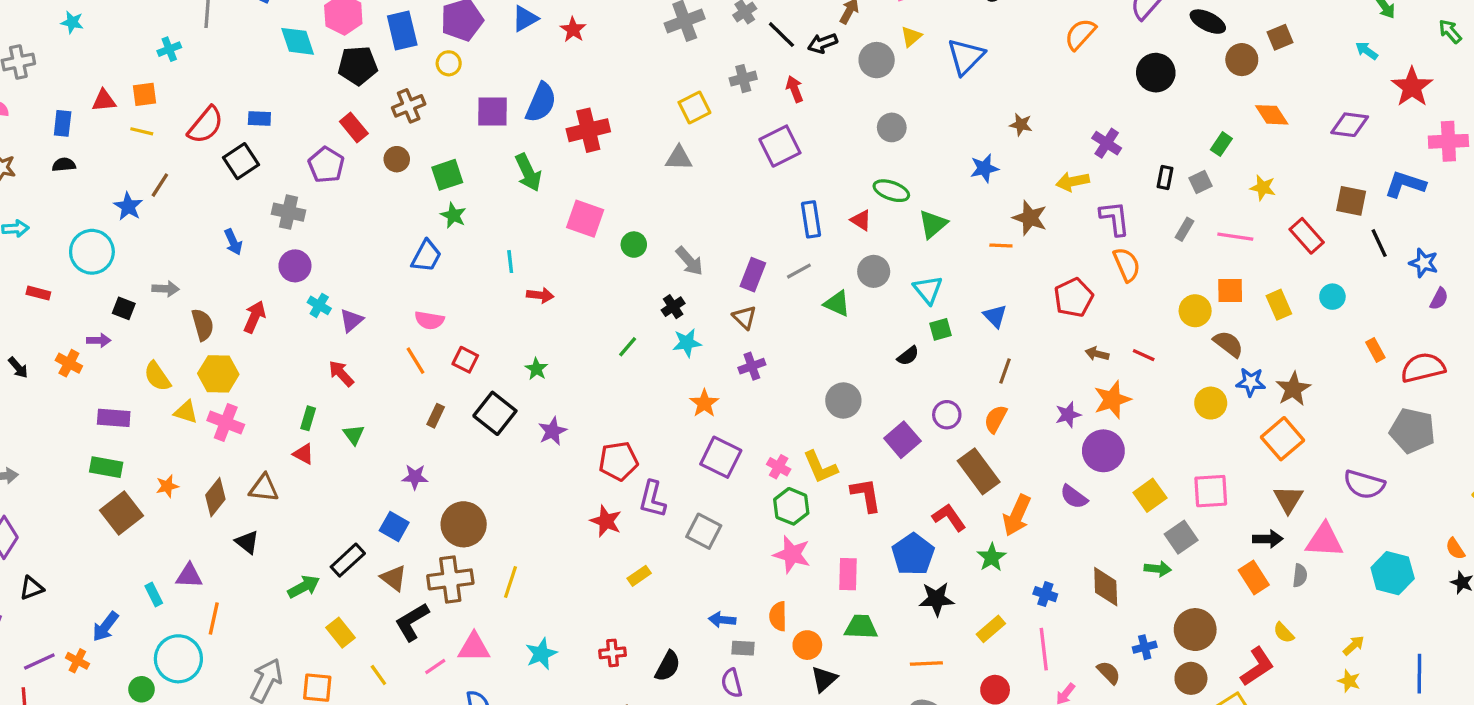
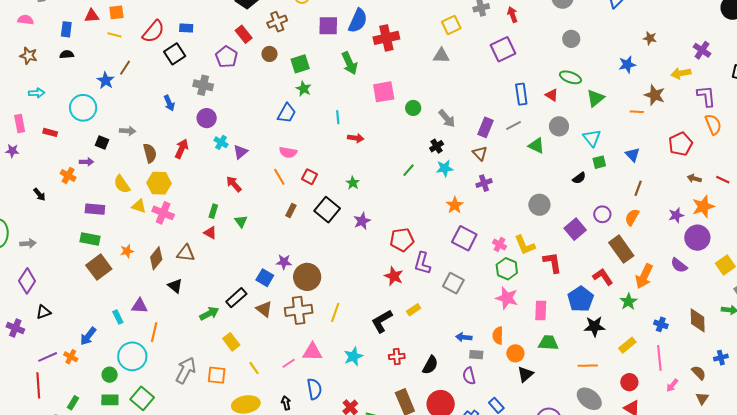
pink square: (585, 219) -> (384, 92), turned -30
black arrow: (18, 368) -> (39, 194), moved
purple star: (415, 477) -> (284, 262), moved
black L-shape: (412, 622) -> (382, 321), moved

